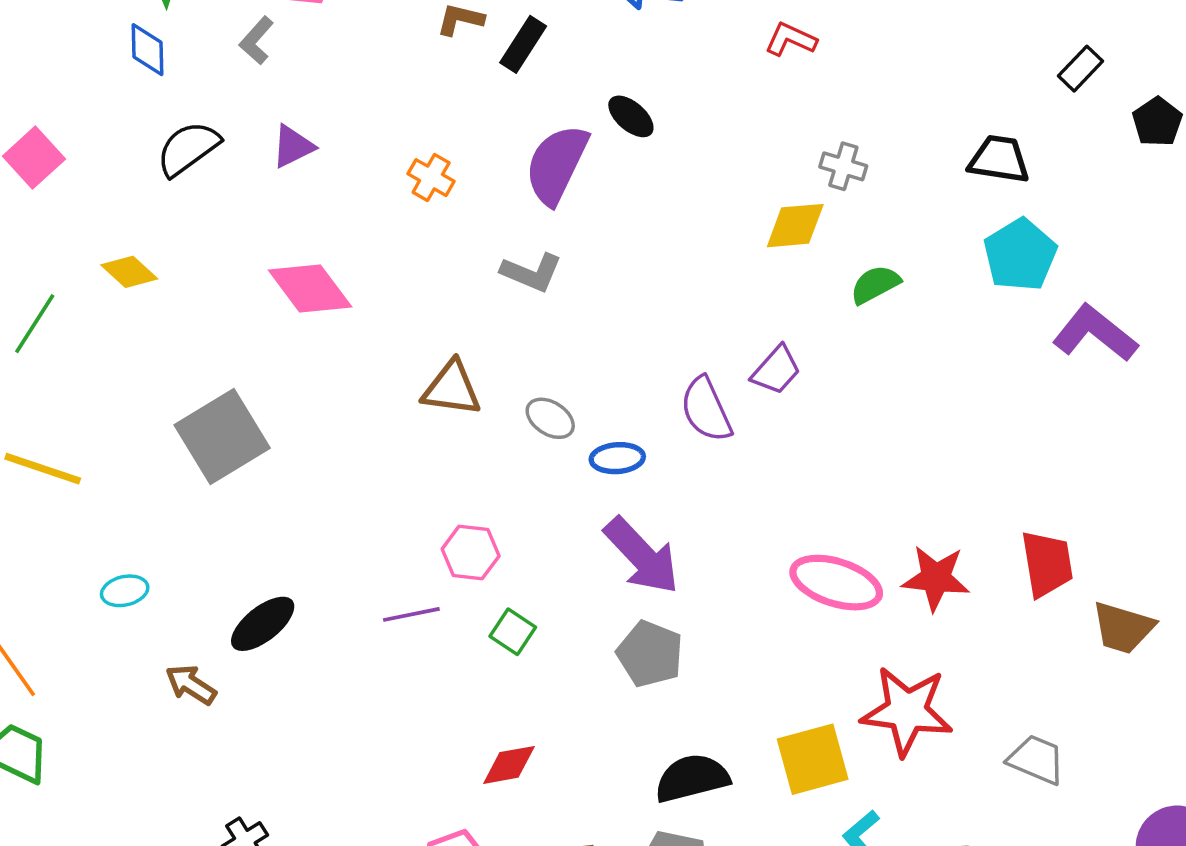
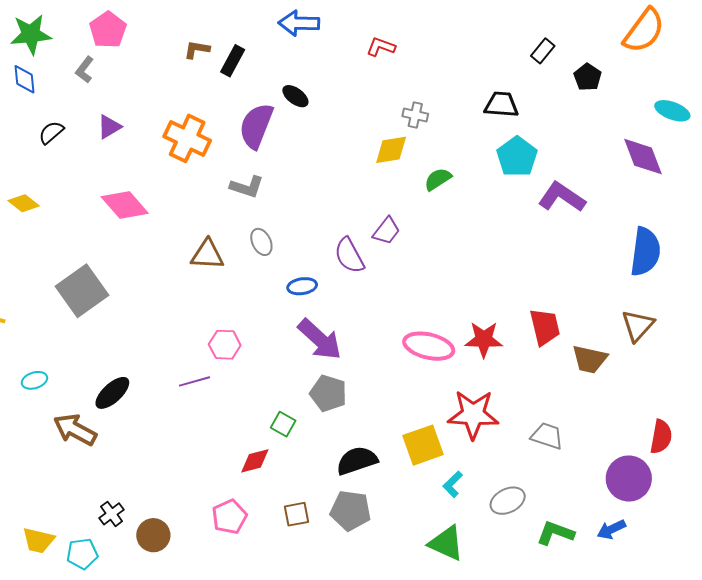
black semicircle: (188, 149) -> (51, 132), size x0.7
orange cross: (431, 178) -> (187, 138), size x1.8
gray ellipse: (550, 418) -> (261, 242), moved, turned 36
green square: (513, 632) -> (283, 424), moved
brown arrow: (191, 685) -> (75, 430), size x1.5

